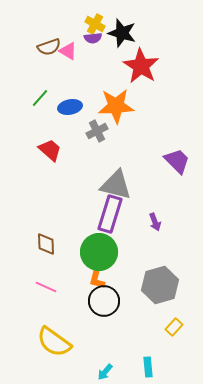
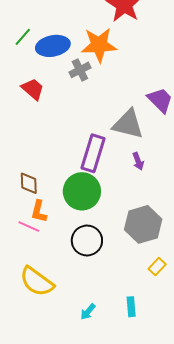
blue ellipse: (70, 107) -> (53, 46), size x1.4
gray triangle: (116, 185) -> (128, 124), moved
orange L-shape: (97, 278) -> (39, 211), moved

